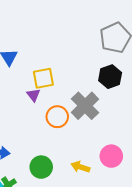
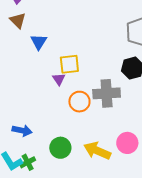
gray cross: (85, 106) -> (107, 93), turned 36
yellow arrow: (80, 167) -> (97, 151), size x1.5

